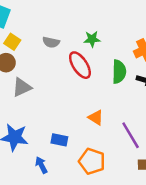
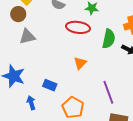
red ellipse: (80, 65) -> (78, 27), turned -60
orange triangle: (96, 118) -> (80, 63), moved, turned 32

